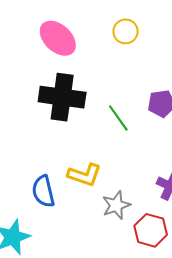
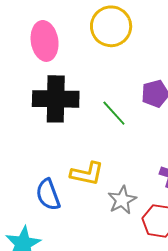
yellow circle: (125, 31) -> (111, 26), size x1.6
pink ellipse: (58, 38) -> (45, 41), turned 45

